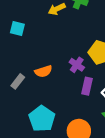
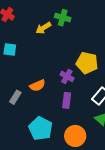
purple rectangle: (87, 86) -> (67, 100), moved

